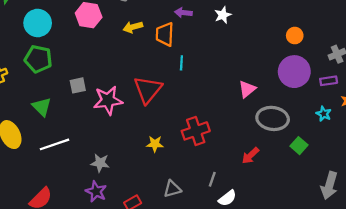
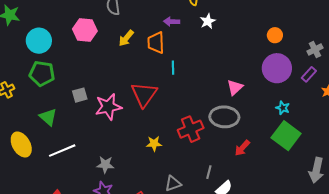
yellow arrow: (133, 27) -> (126, 38), turned -30
purple rectangle: (329, 81) -> (309, 74), turned -35
cyan star: (324, 114) -> (283, 108), moved
gray ellipse: (273, 118) -> (224, 117), moved
green square: (299, 146) -> (286, 136), size x1.8

